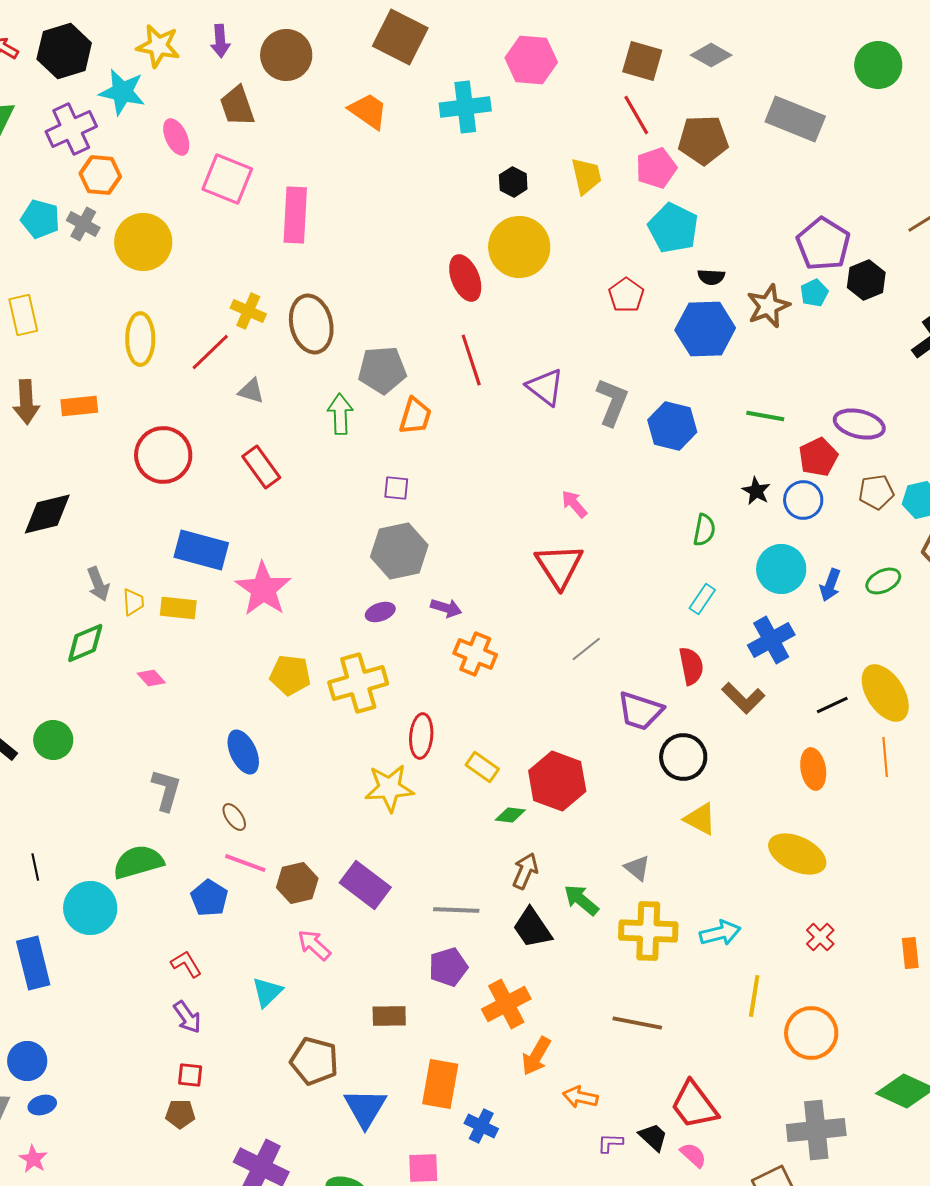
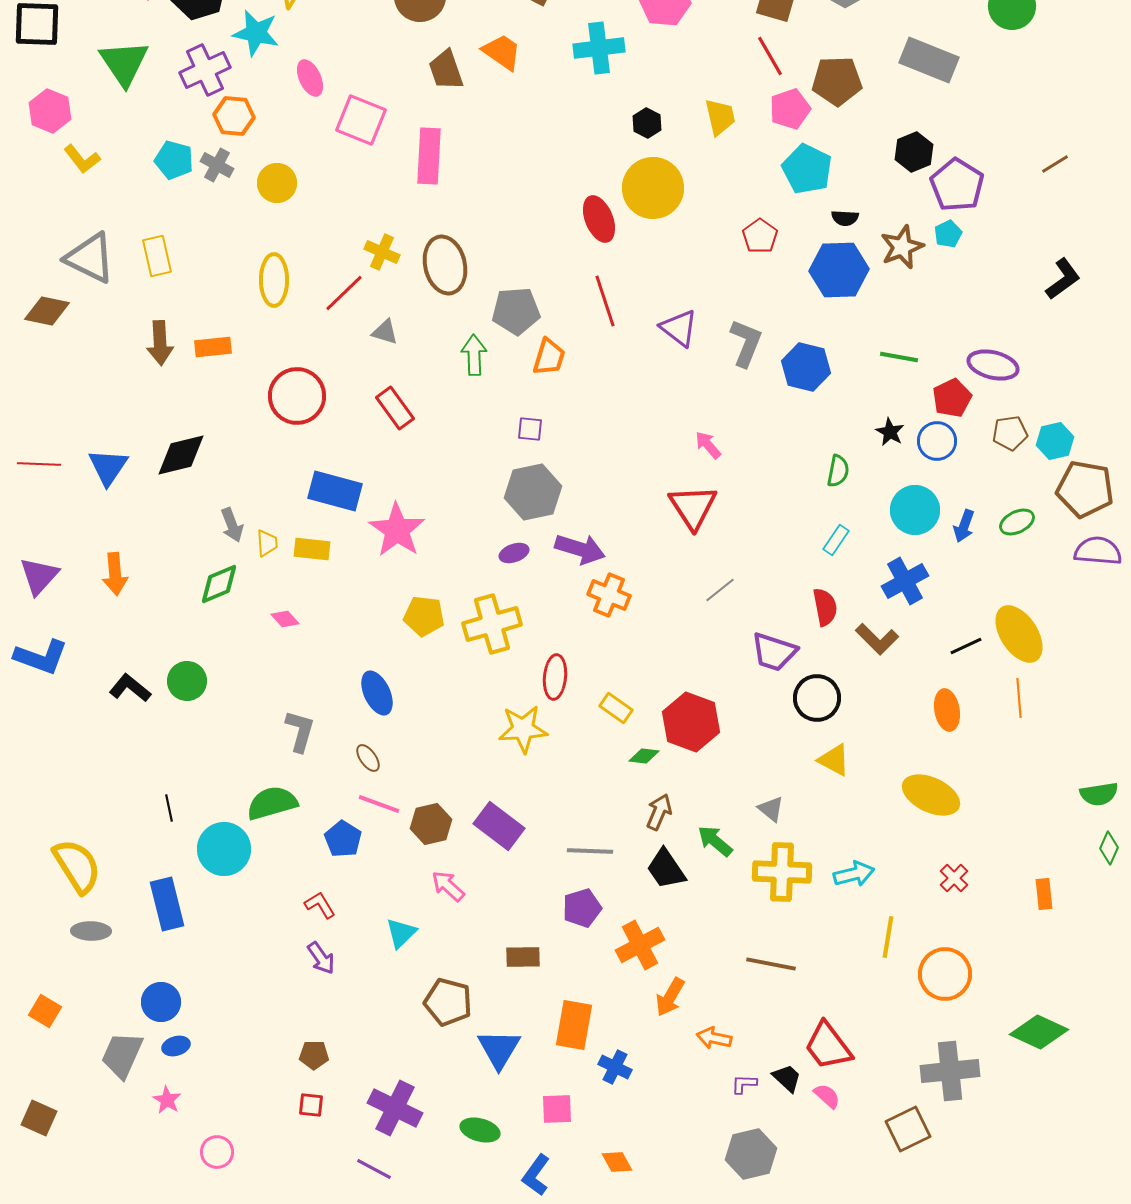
brown trapezoid: (237, 106) -> (446, 70), moved
yellow circle: (143, 242) -> (277, 183), size x0.7
black hexagon: (866, 280) -> (914, 152), moved
purple arrow: (446, 608) -> (580, 549), size x1.6
red square: (190, 1075) -> (311, 1105), moved

